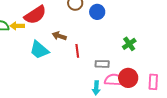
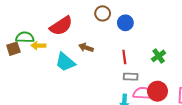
yellow arrow: (17, 26) -> (38, 46), moved
red line: (77, 51) -> (124, 57), moved

